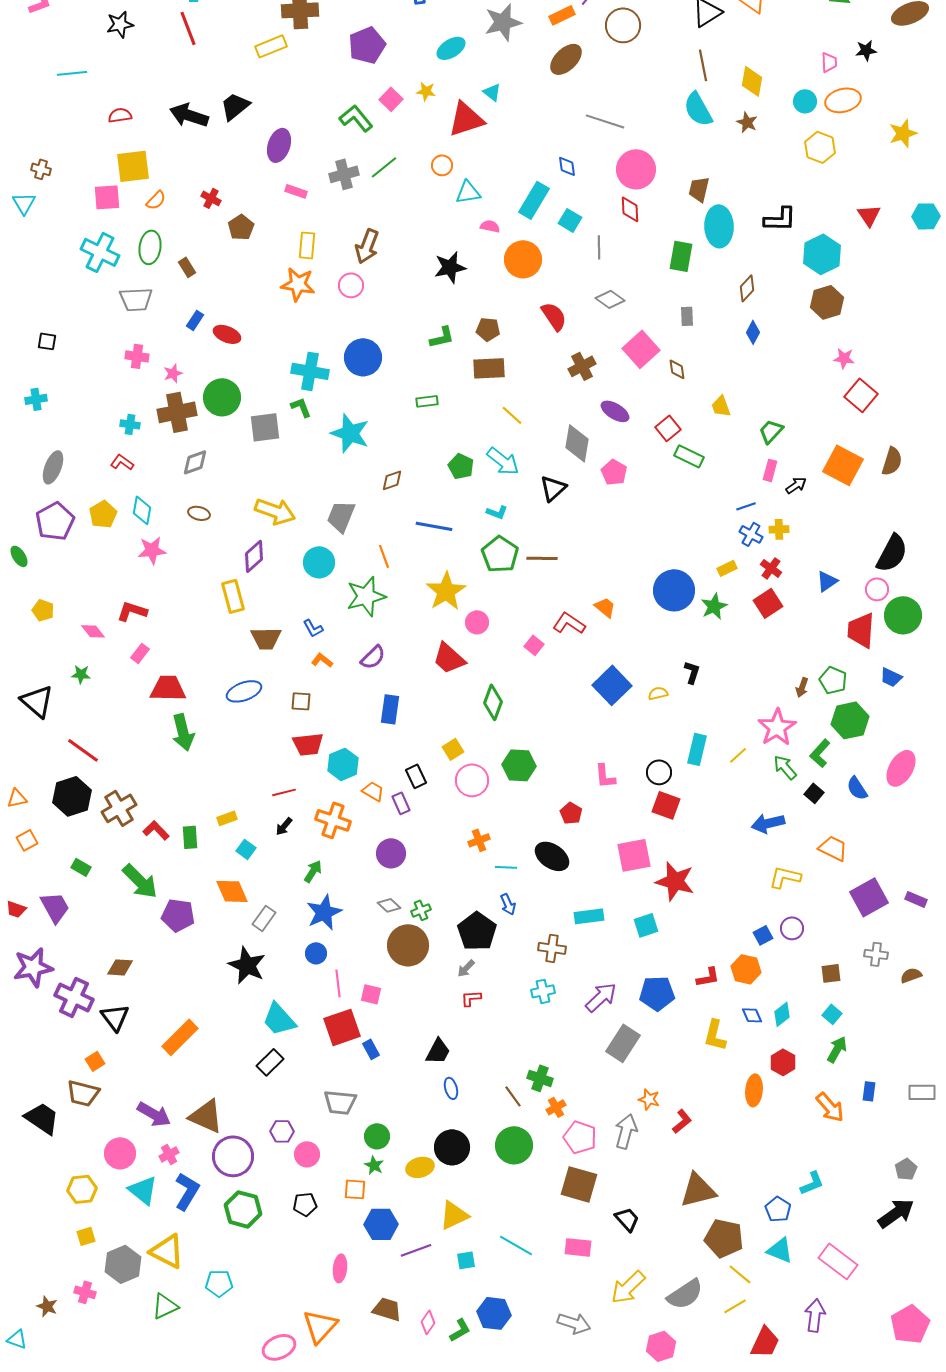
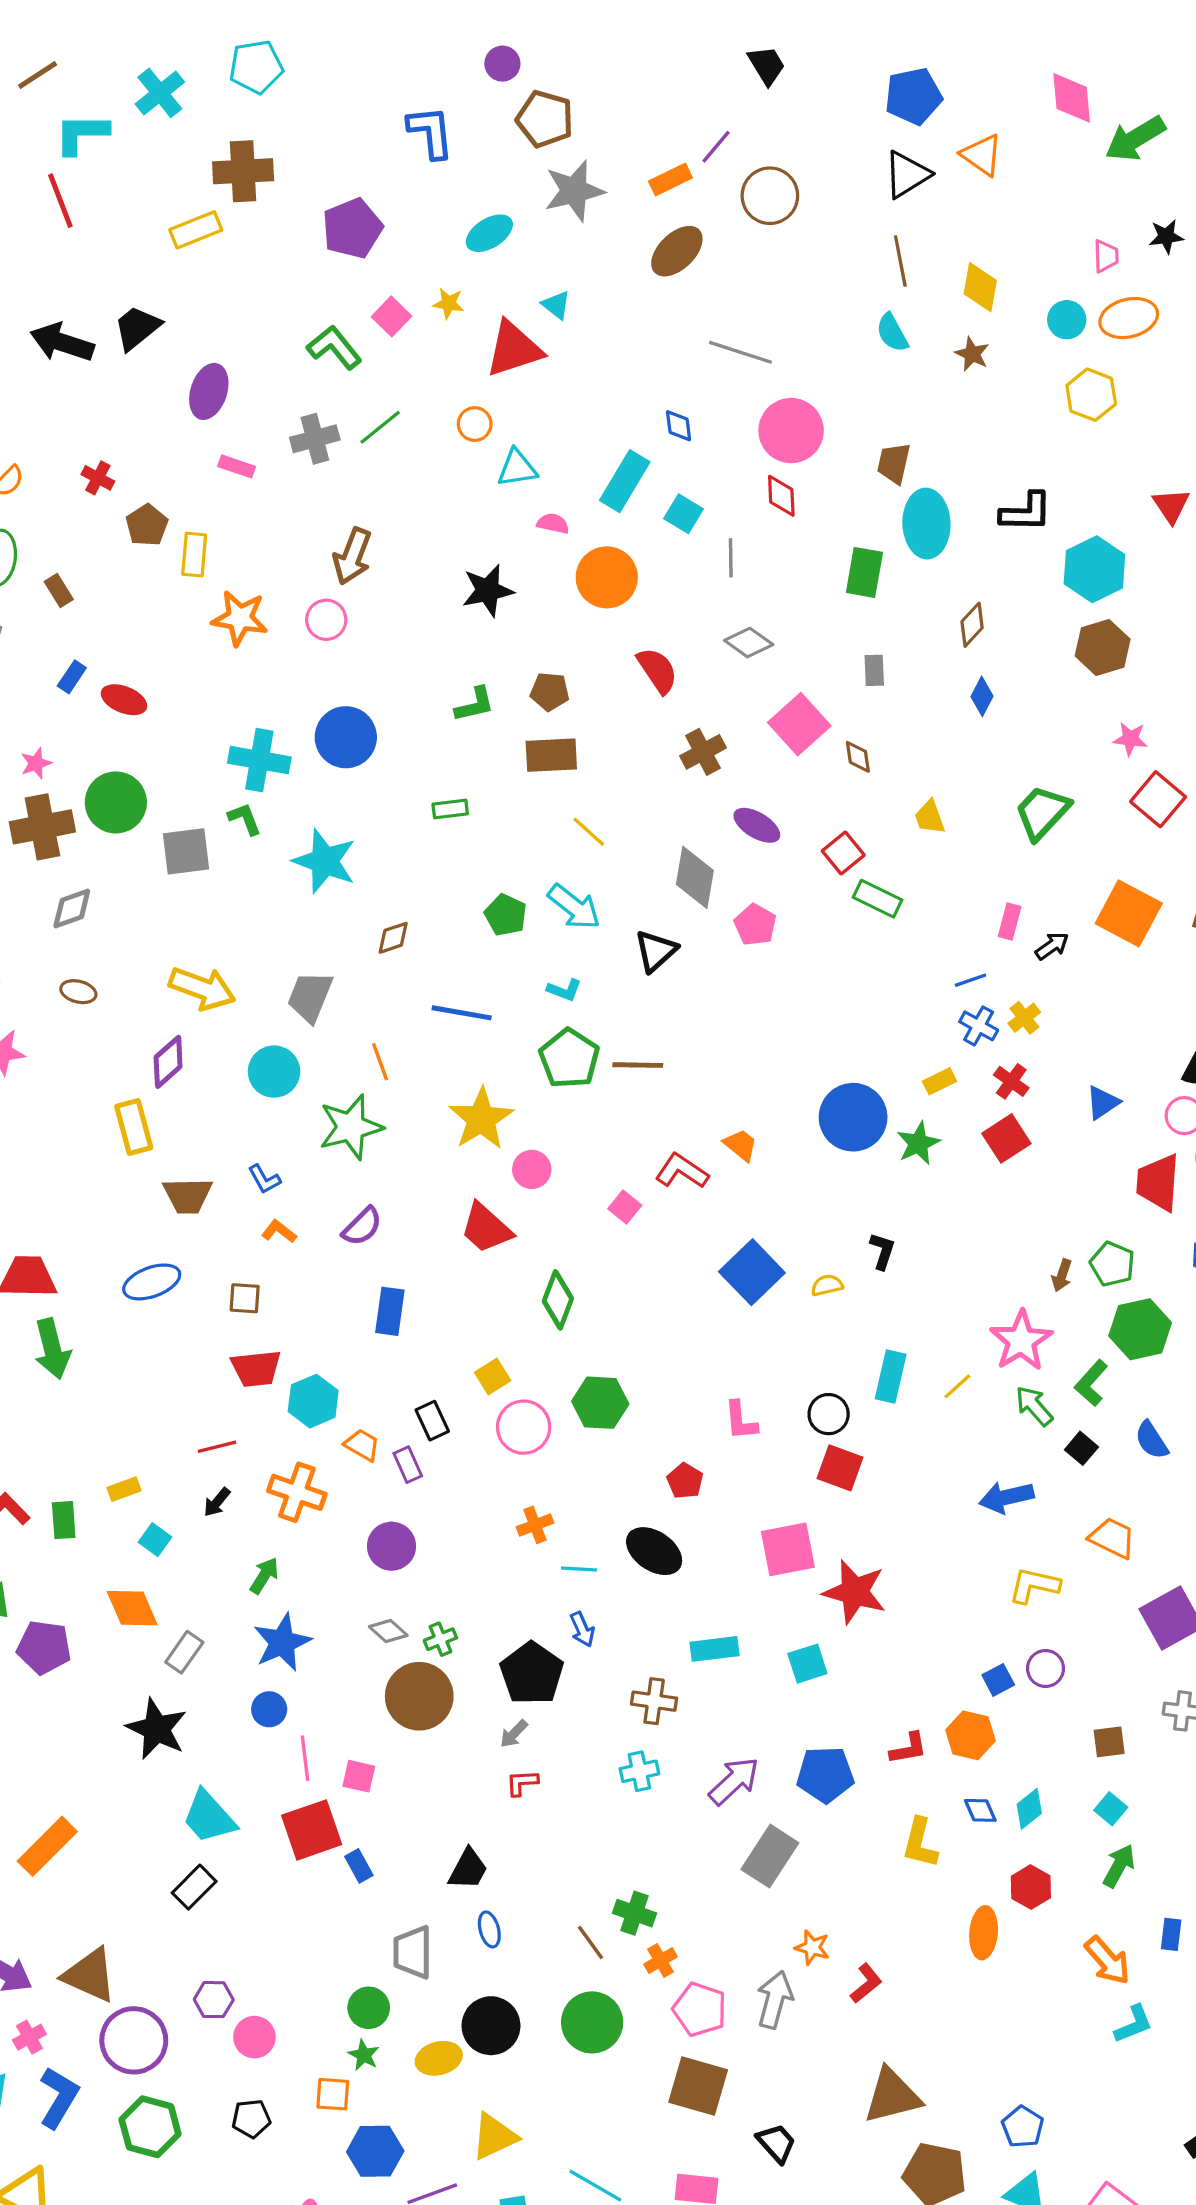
cyan semicircle: (698, 109) -> (892, 333), size x0.7
yellow rectangle: (307, 245) -> (194, 555), moved
green trapezoid: (771, 431) -> (1042, 812), moved, size x1.4
yellow cross: (779, 529) -> (1024, 1018), turned -36
gray trapezoid: (340, 1102) -> (413, 1952), moved, turned 84
cyan L-shape: (812, 1183) -> (1134, 2024), moved

